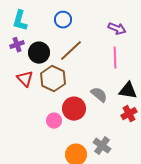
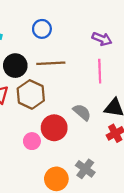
brown line: (71, 51) -> (51, 63), turned 40

